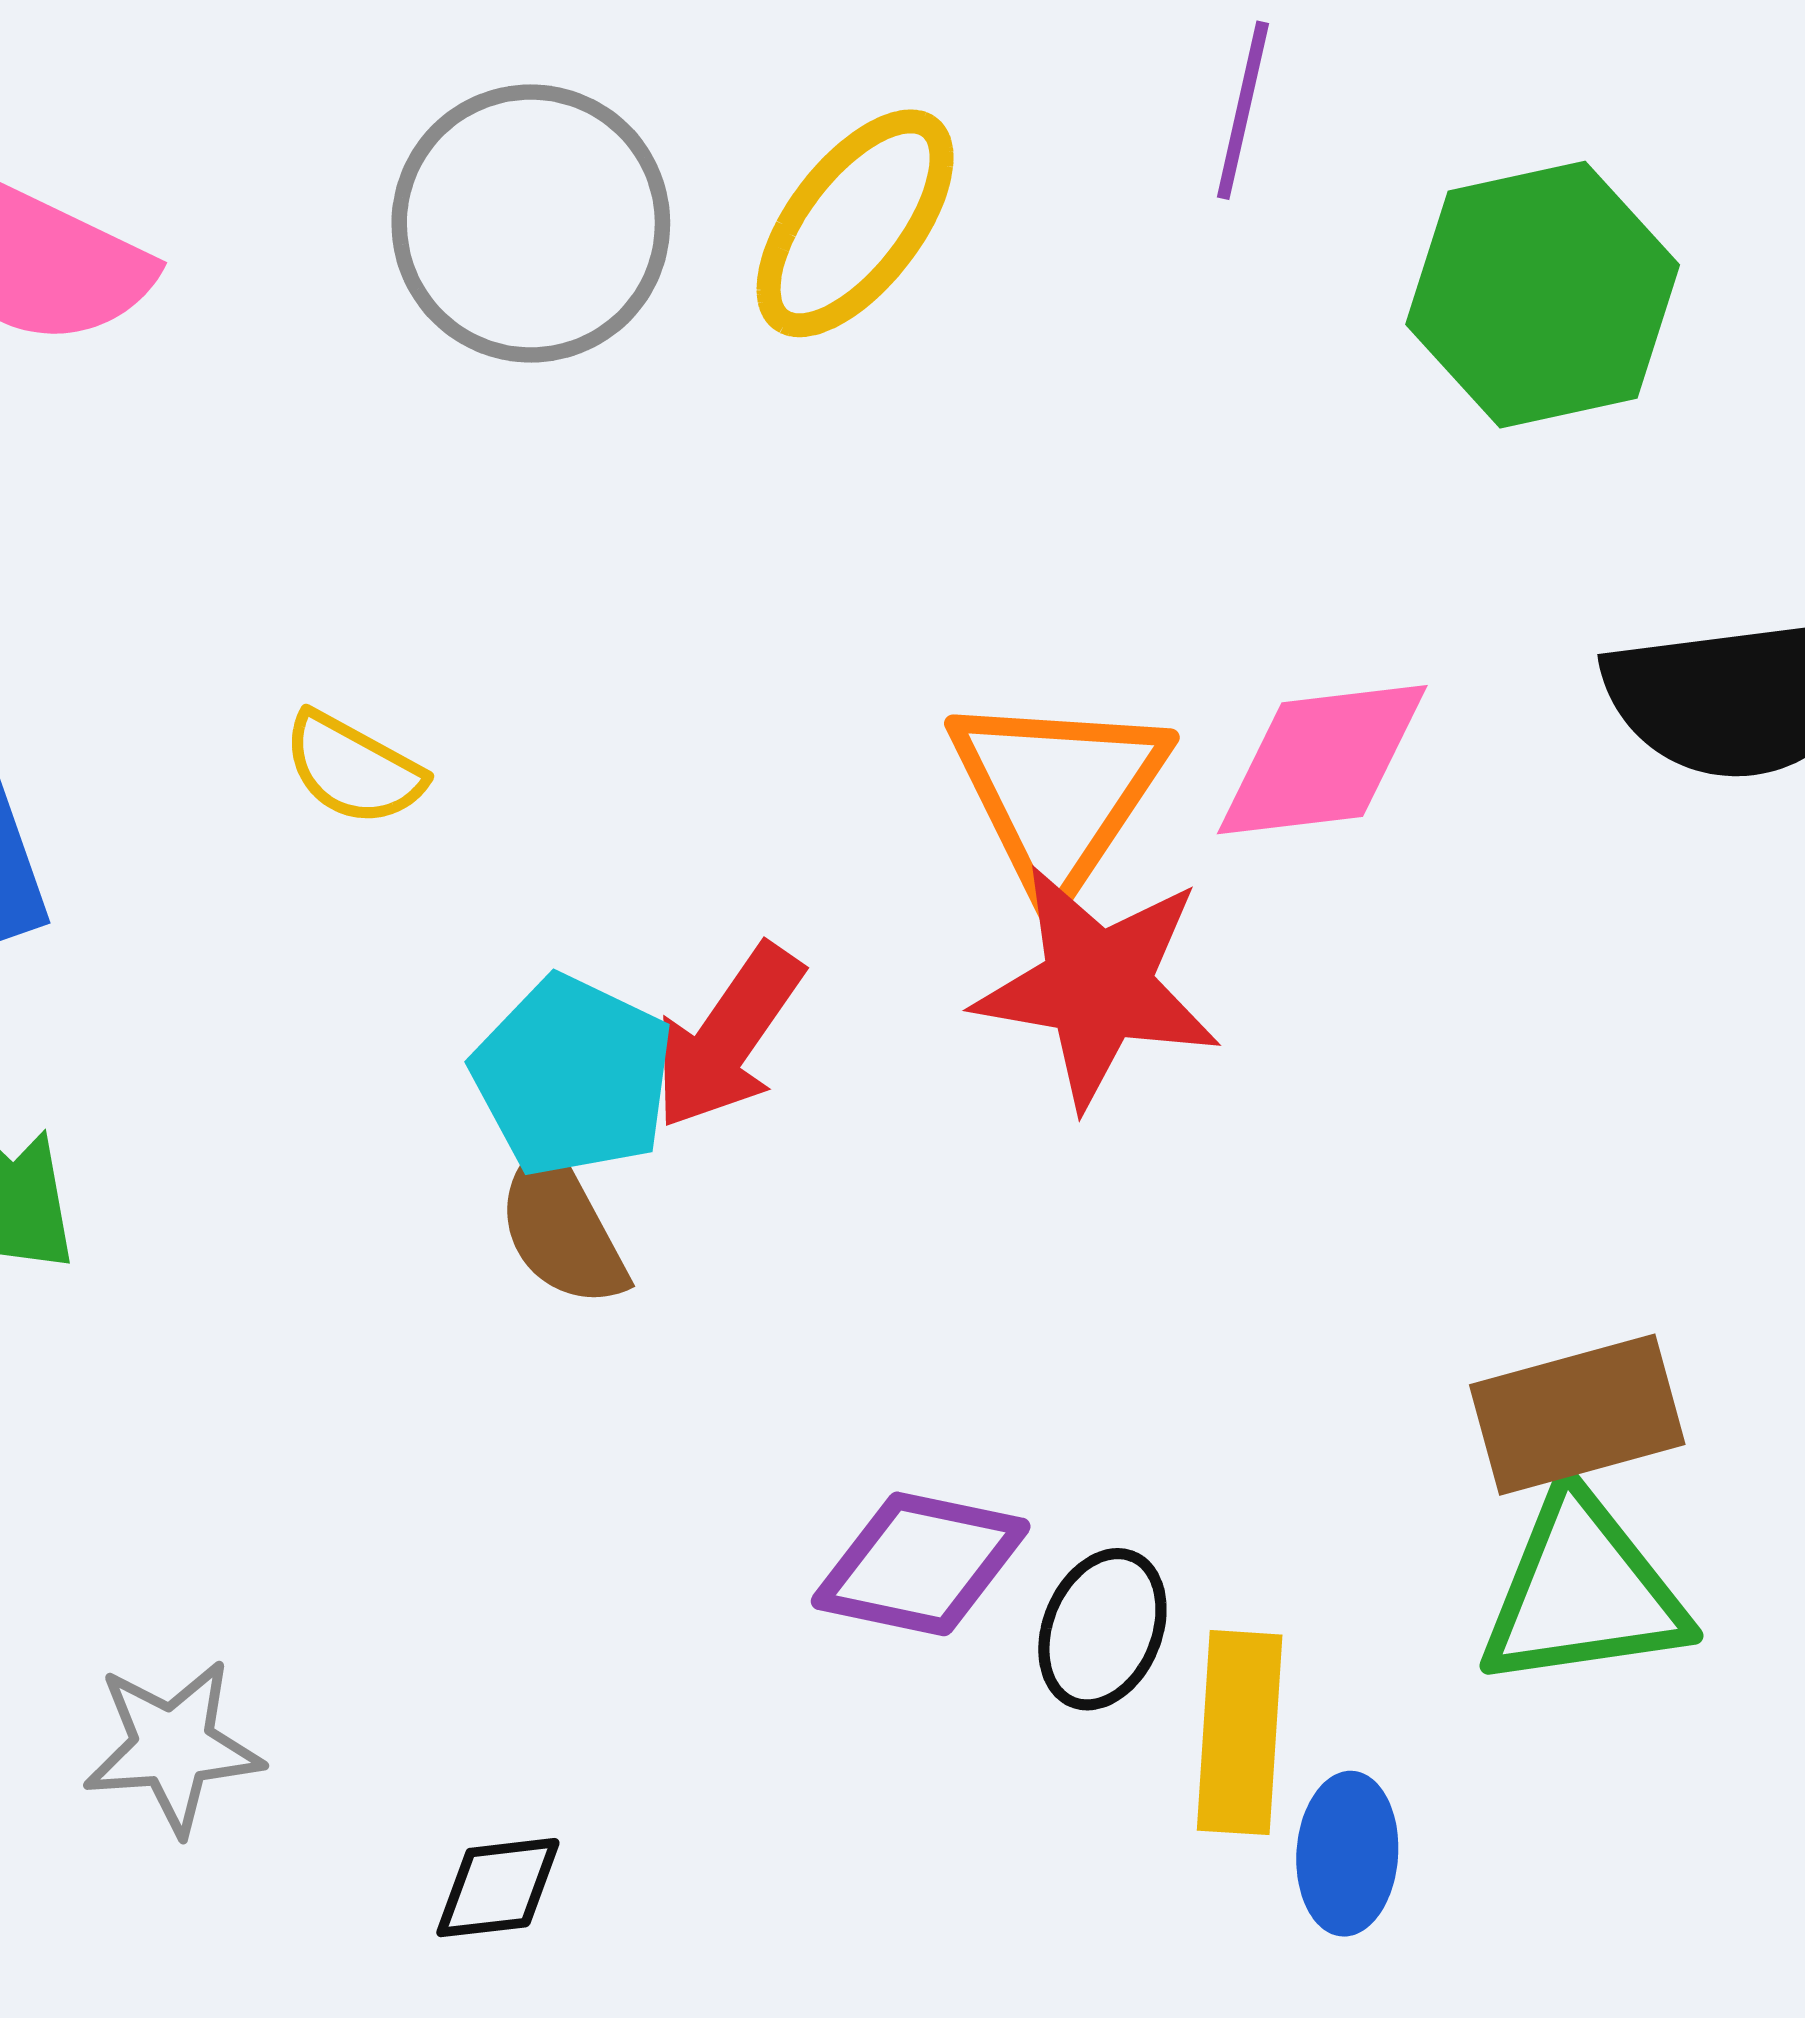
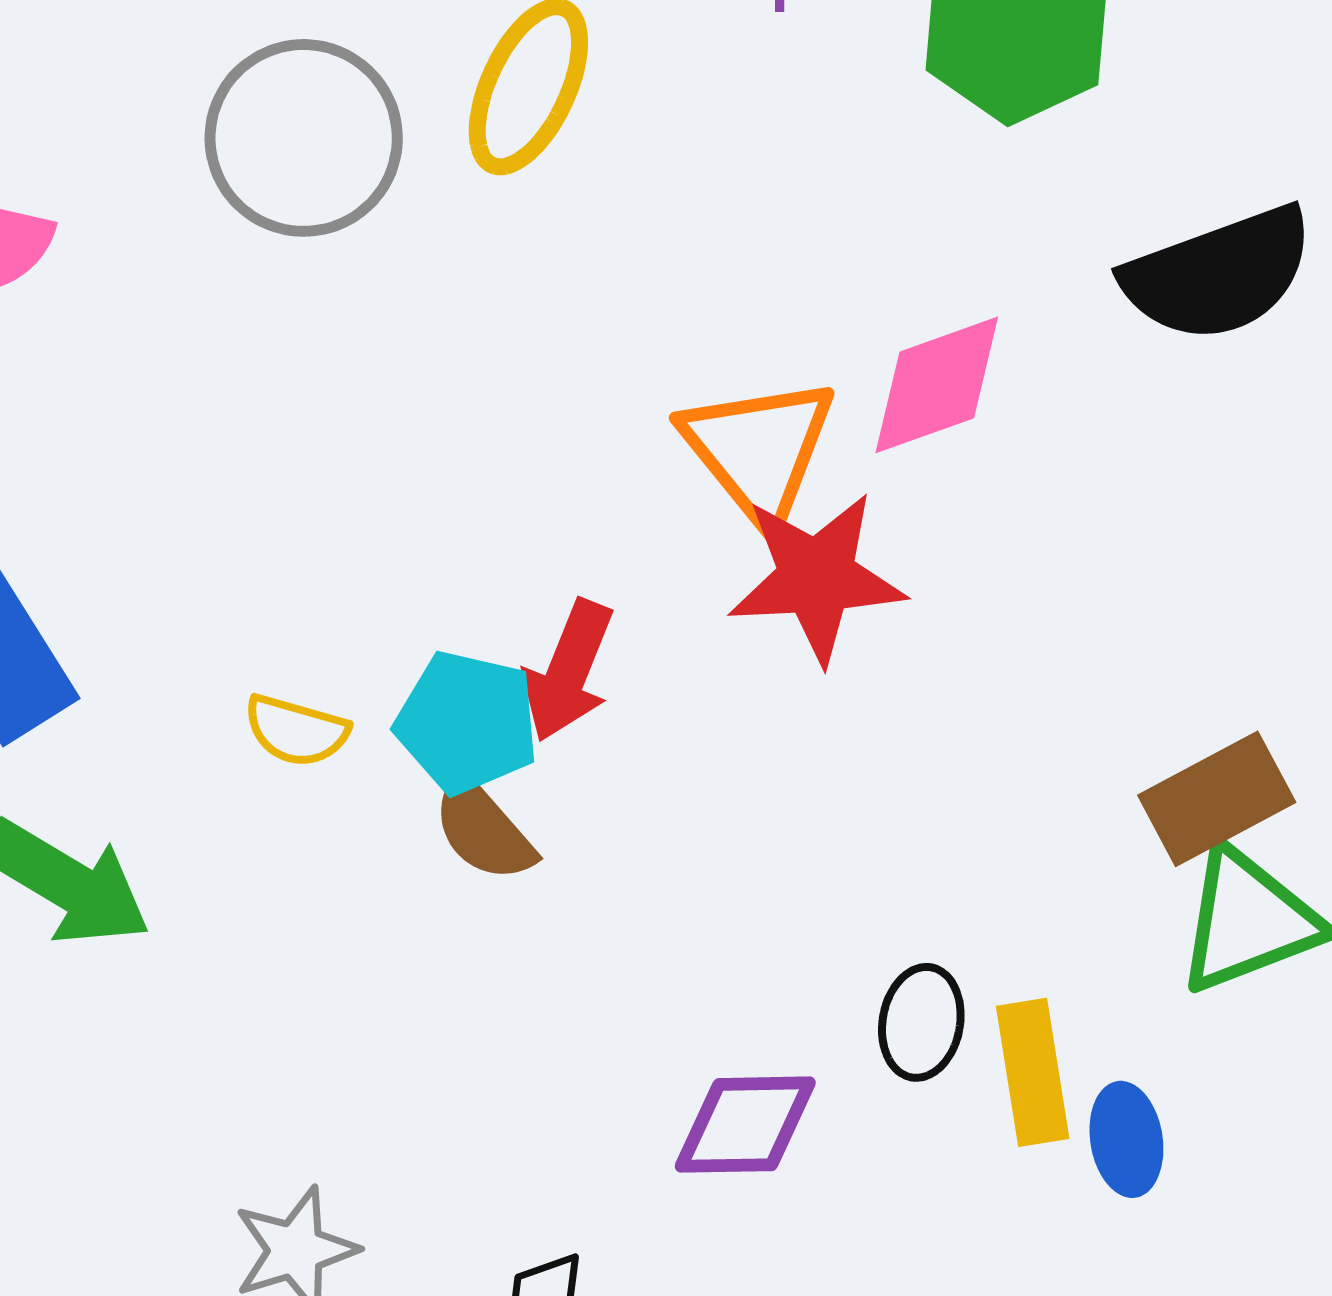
yellow semicircle: (353, 769) -> (296, 731), moved
purple diamond: (921, 1564) -> (745, 1125), moved

